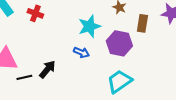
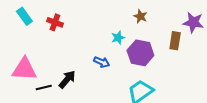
brown rectangle: (142, 23) -> (175, 41), moved
cyan star: (89, 26) -> (118, 38), moved, size x0.6

